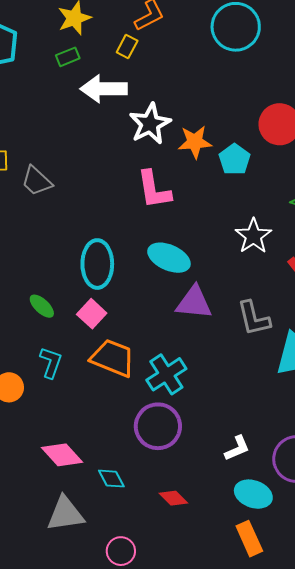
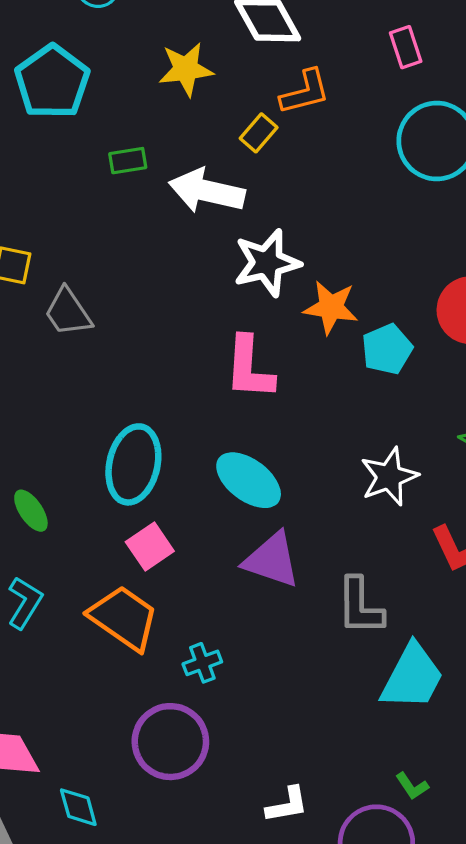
green rectangle: (68, 57) -> (128, 161), moved
pink square: (92, 314) -> (150, 546), moved
cyan cross: (166, 374) -> (202, 663), size x0.6

